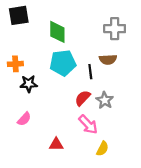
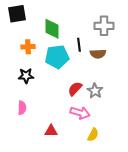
orange cross: (15, 64) -> (28, 47), moved
black line: (90, 72) -> (79, 45), moved
pink semicircle: (24, 119) -> (22, 108), turned -40
pink arrow: (88, 125) -> (80, 113), turned -30

